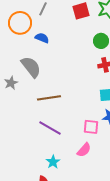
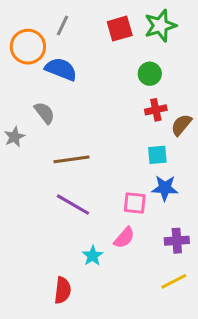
blue semicircle: (42, 38) -> (61, 69), size x1.5
gray semicircle: (31, 67) -> (44, 113), size x0.7
cyan star: (53, 162) -> (93, 256), moved

